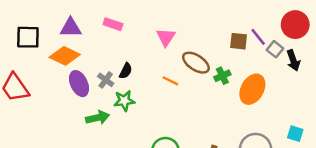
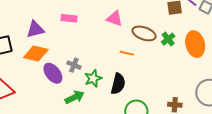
pink triangle: (166, 37) -> (115, 19), turned -30
black semicircle: (126, 71) -> (118, 84), moved, size x1.5
orange ellipse: (252, 89) -> (195, 44), turned -30

